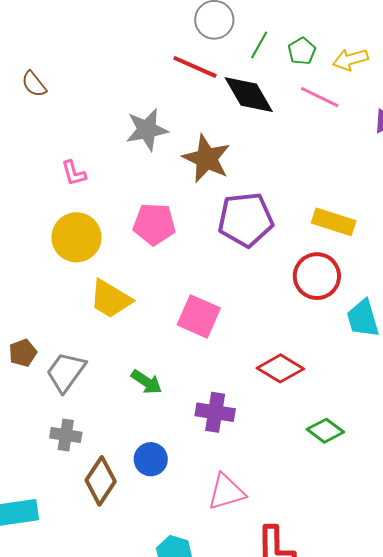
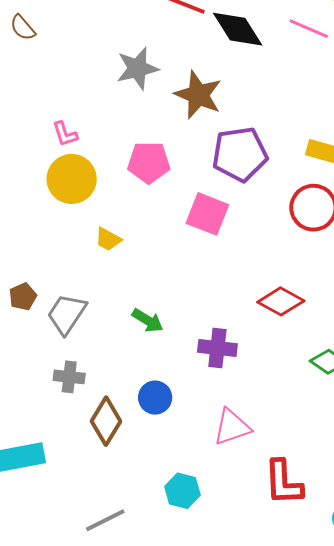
pink L-shape: (74, 173) -> (65, 134), moved
yellow trapezoid: (111, 299) -> (108, 239), size x0.6
pink square: (199, 316) -> (207, 214), moved

